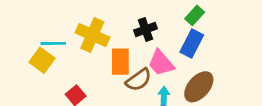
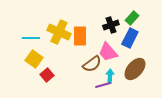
black cross: (146, 29) -> (111, 25), moved
yellow square: (42, 60) -> (34, 59), moved
orange rectangle: (120, 62) -> (80, 36), moved

